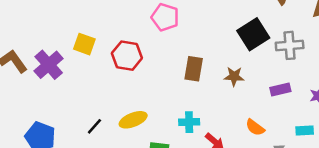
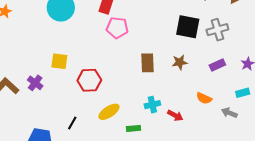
black square: (253, 34) -> (188, 27), turned -35
red hexagon: (127, 56) -> (89, 80), moved
purple cross: (49, 65) -> (35, 83), size x0.7
black line: (94, 126) -> (72, 123), moved

